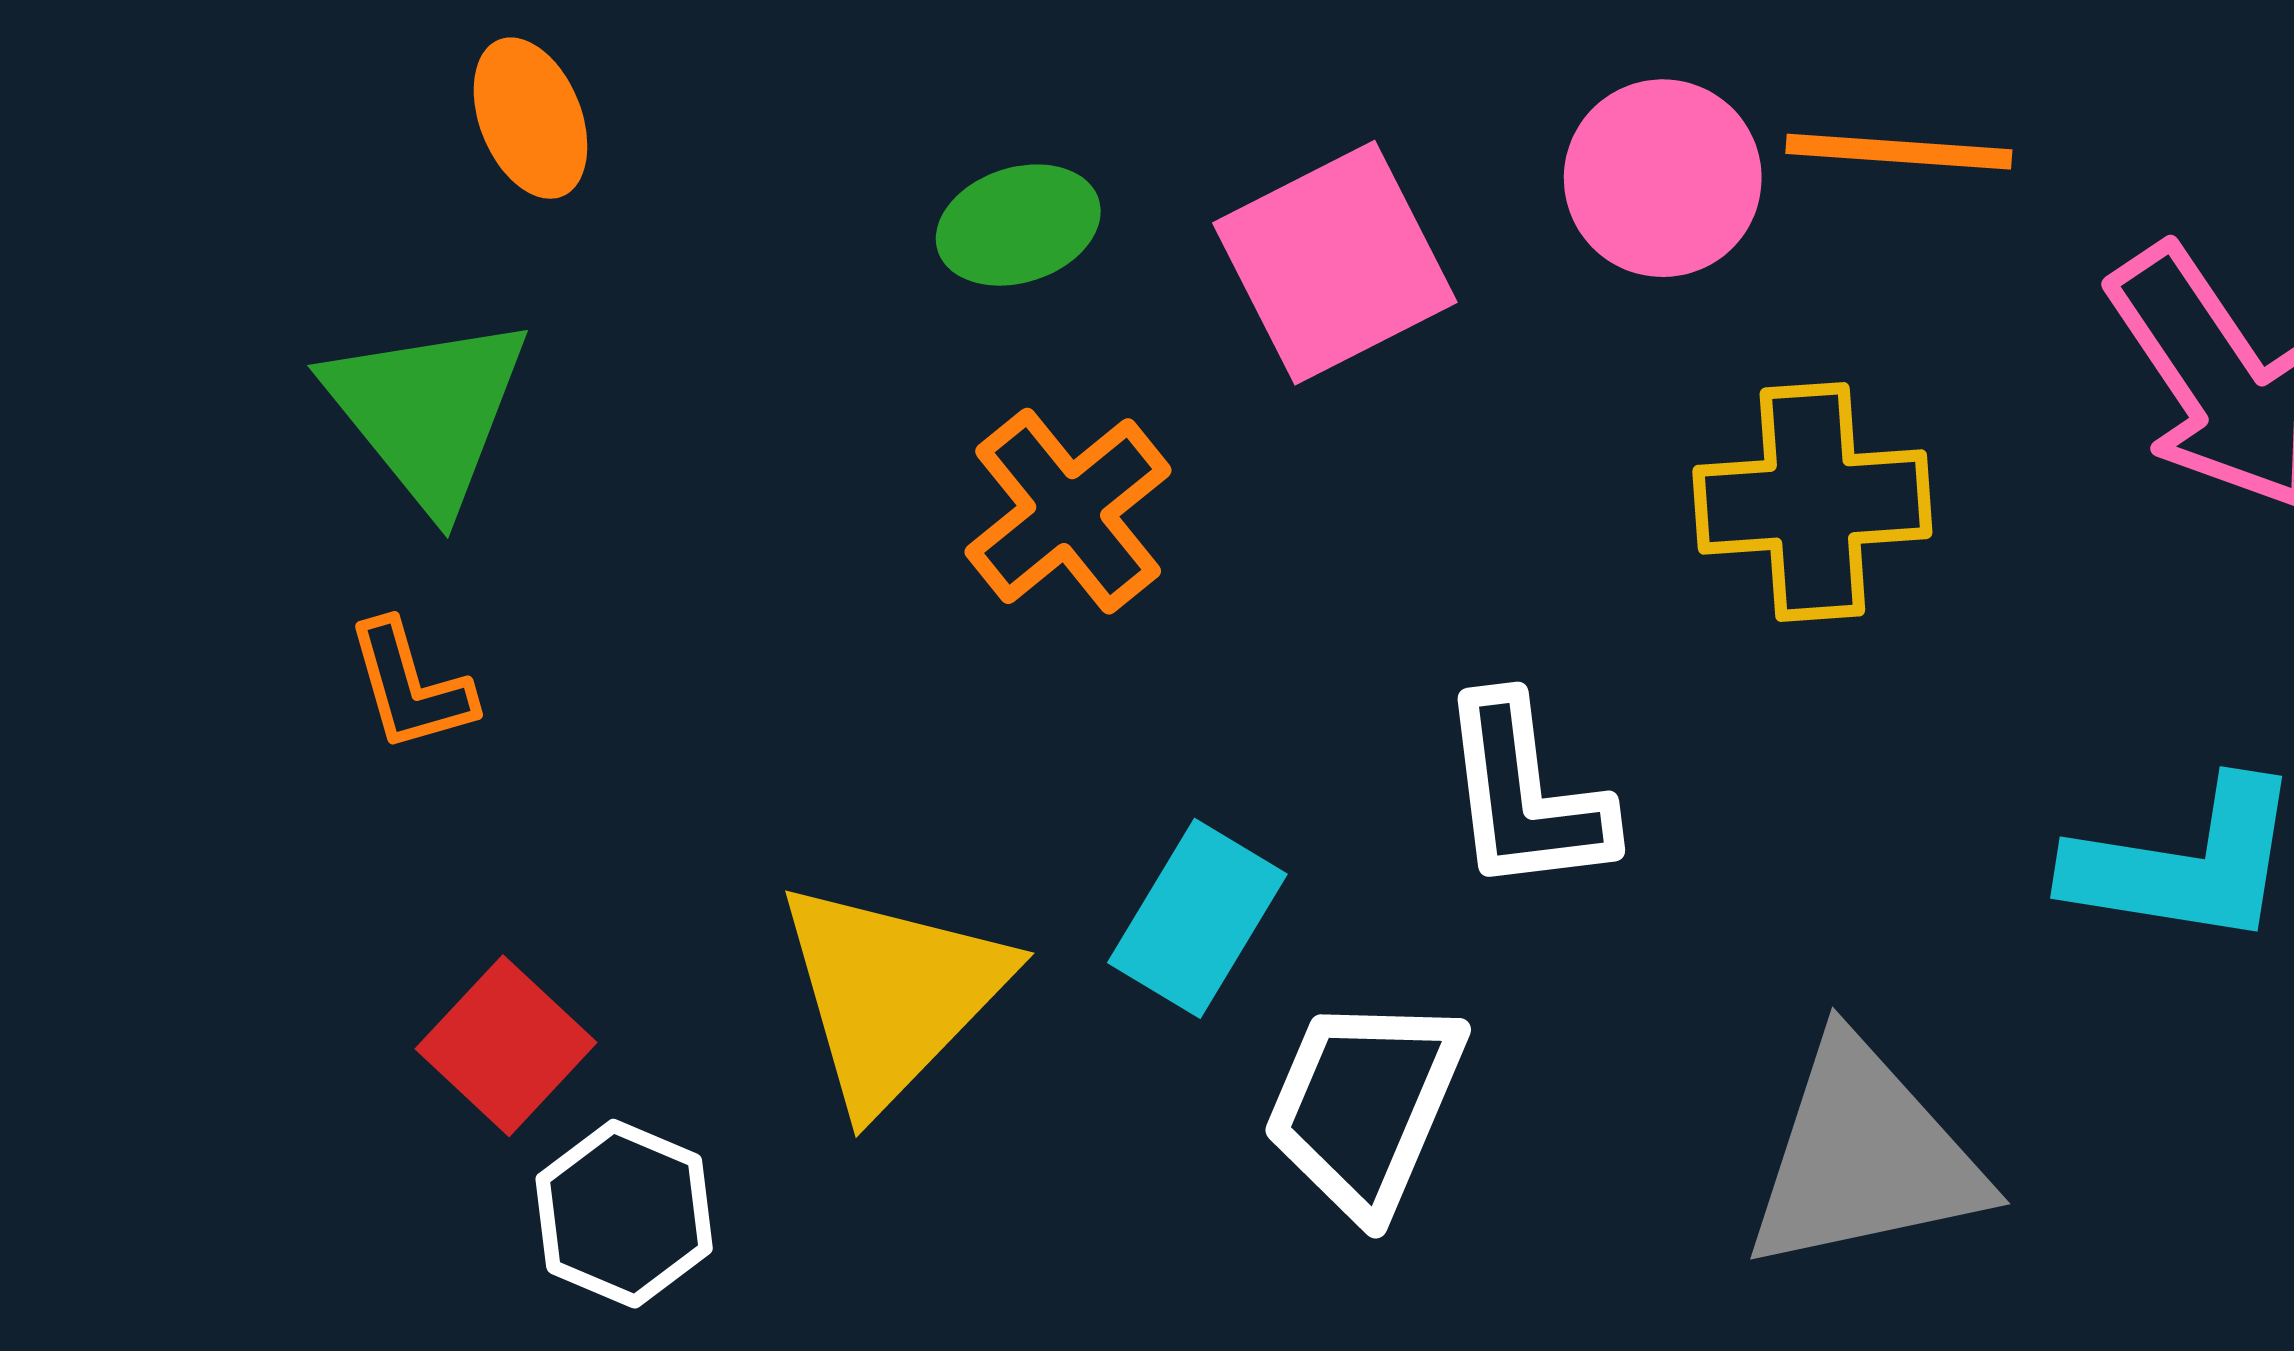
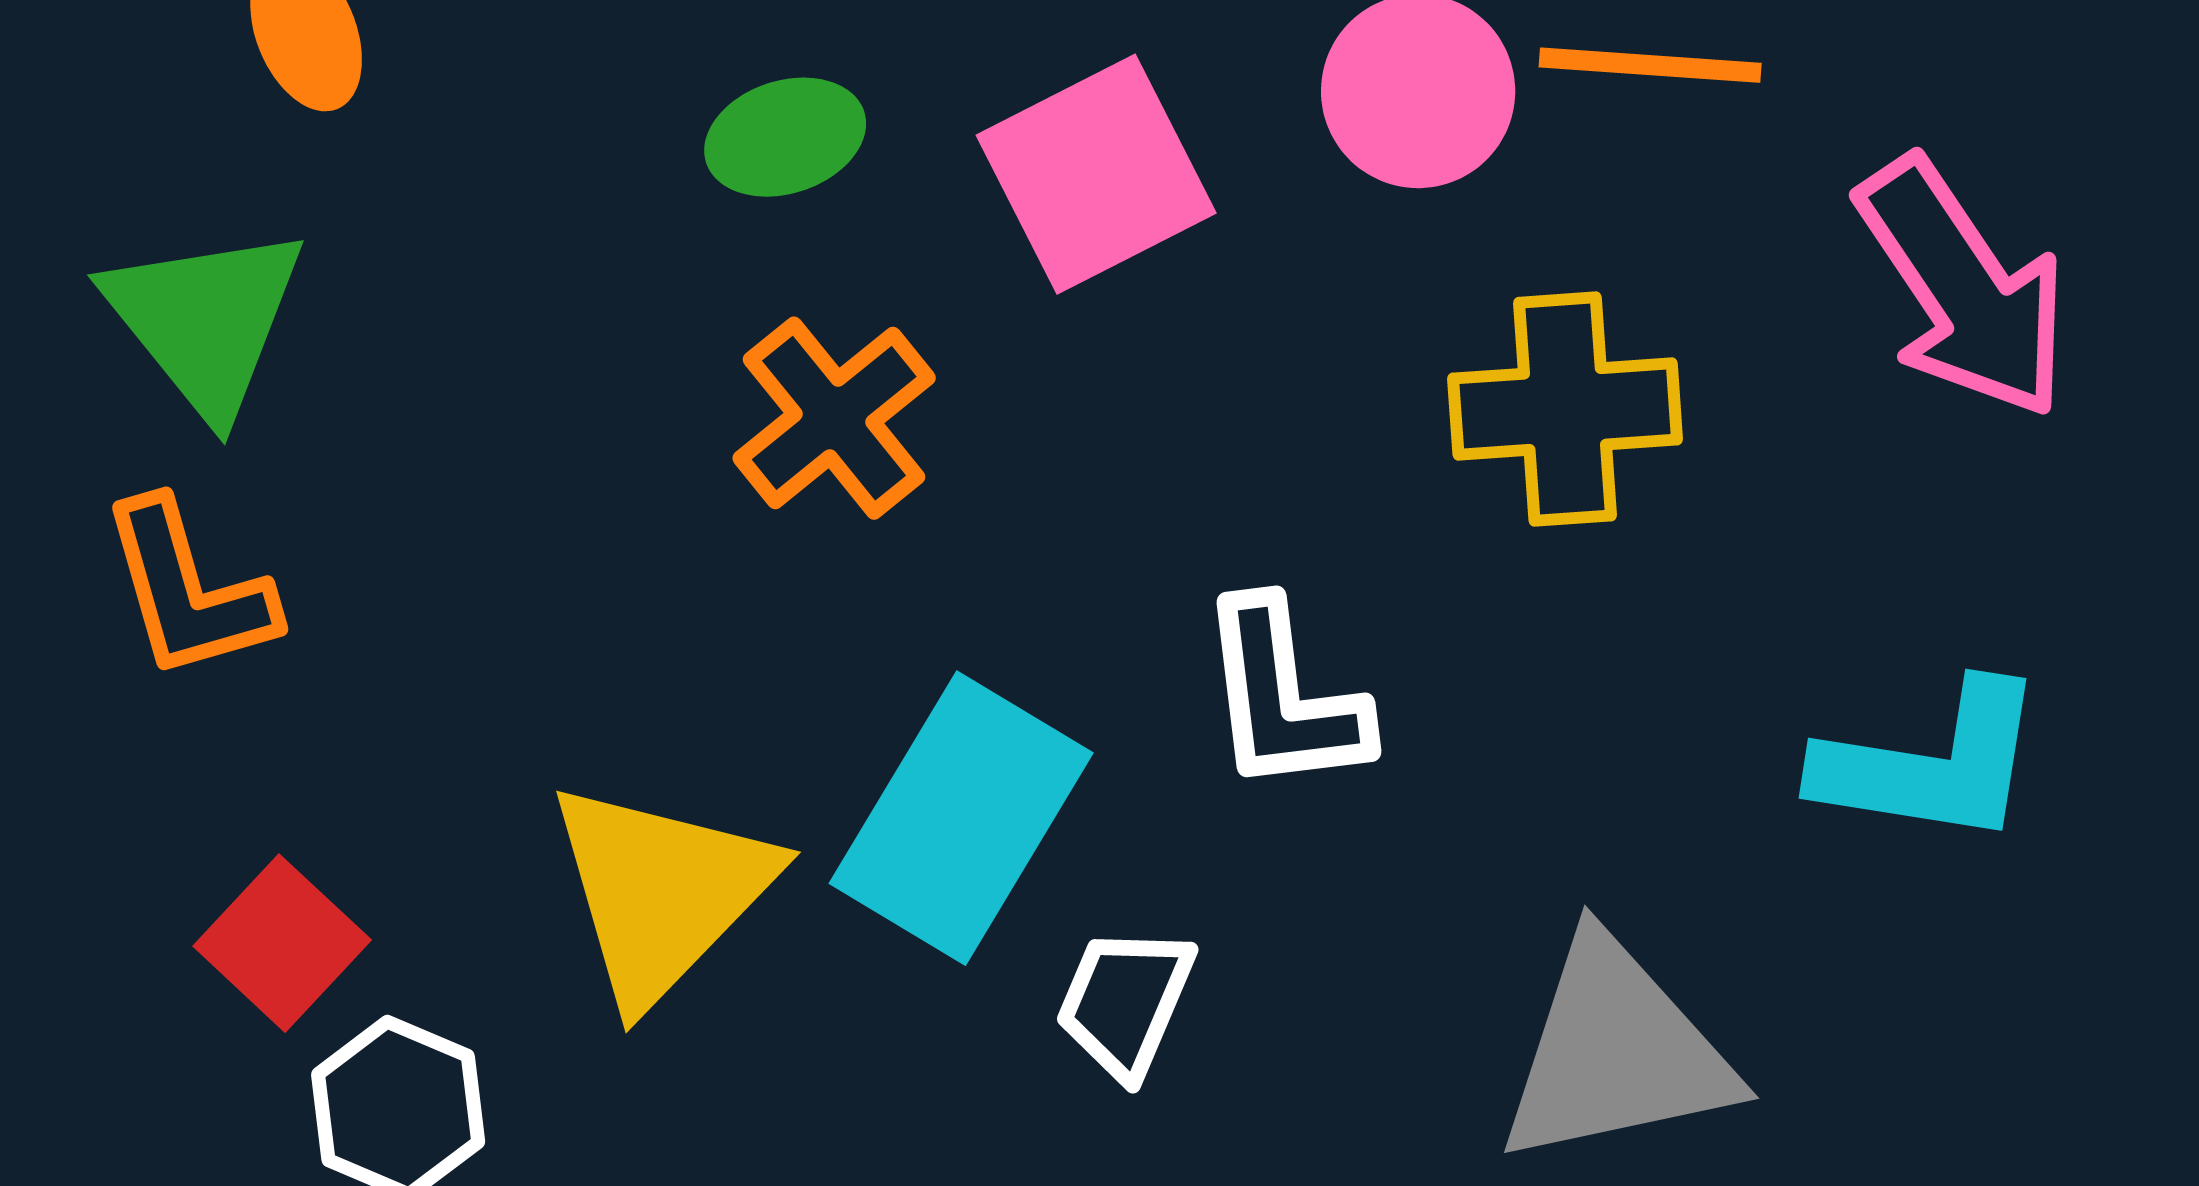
orange L-shape: (410, 686) -> (188, 590), size x1.4
cyan rectangle: (1197, 918) -> (961, 818), size x1.5
white trapezoid: (1364, 1106) -> (1125, 1002), size x0.7

